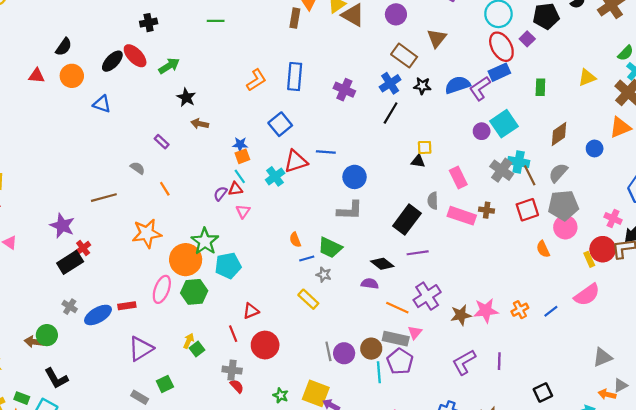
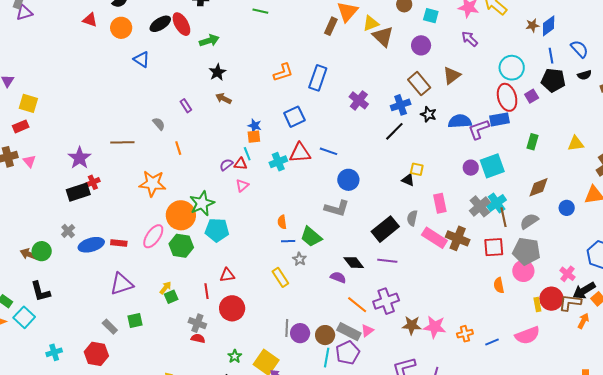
cyan cross: (519, 162) -> (497, 203), turned 30
brown cross: (487, 210) -> (458, 238), size x1.6
red semicircle: (237, 386) -> (198, 338), turned -48

